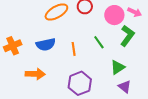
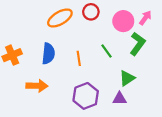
pink arrow: (135, 12) -> (145, 18), turned -80
blue semicircle: (46, 44) -> (48, 54), turned -72
purple triangle: (125, 87) -> (119, 99), moved, turned -40

